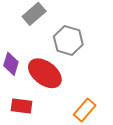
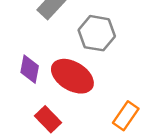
red rectangle: (21, 106) -> (48, 119), turned 45

